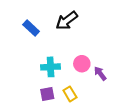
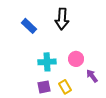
black arrow: (67, 21) -> (62, 19), turned -50
purple arrow: (100, 73) -> (92, 76), moved

